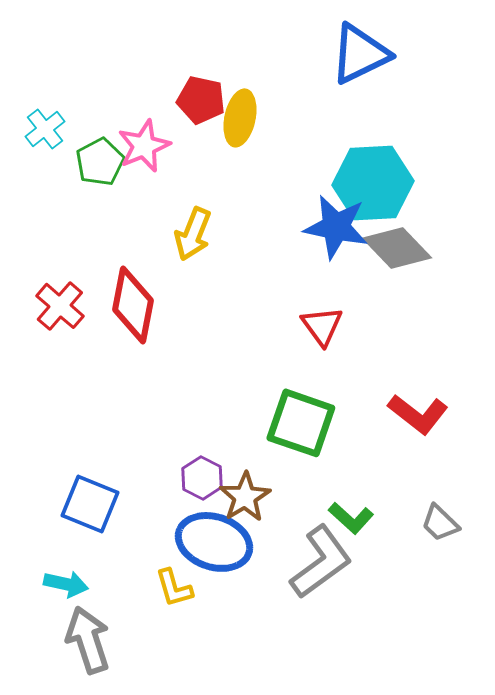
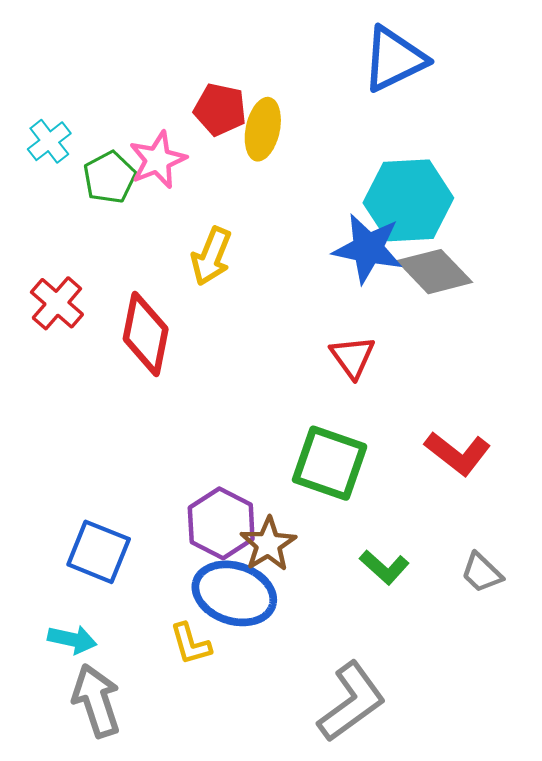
red cross: (60, 306) -> (57, 303), moved
purple hexagon: (202, 478) -> (221, 523), size x1.5
gray L-shape: (321, 562) -> (351, 702), moved

